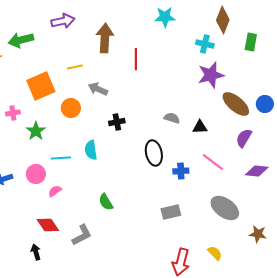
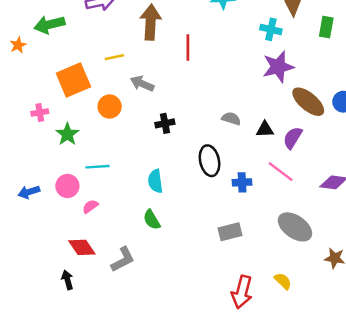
purple semicircle: (244, 138) -> (293, 138), moved
cyan semicircle: (91, 150) -> (155, 181), moved

